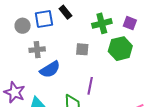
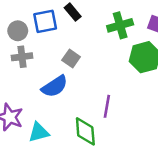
gray square: (82, 49) -> (71, 58), moved, turned 32
gray cross: (37, 50) -> (22, 57), moved

